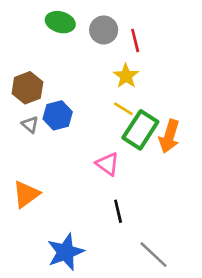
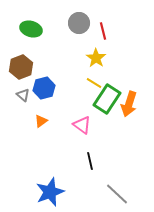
green ellipse: (60, 22) -> (31, 29), moved
orange triangle: (26, 194) -> (41, 121), moved, size x0.6

